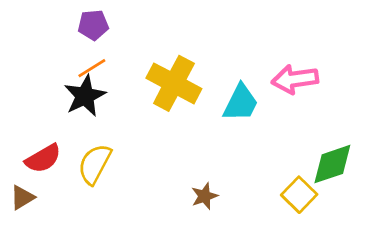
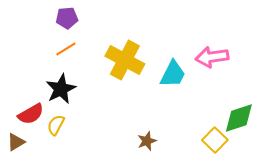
black star: (85, 96) -> (61, 89), moved
yellow semicircle: (95, 164) -> (56, 125), moved, size x0.7

